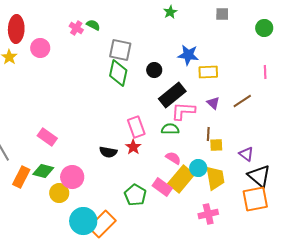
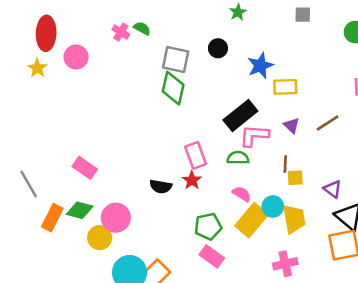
blue star: (188, 55) -> (260, 66), turned -30
black circle: (154, 70) -> (218, 48), moved
pink rectangle: (162, 187) -> (212, 256), moved
green pentagon: (135, 195) -> (208, 226), moved, turned 30

